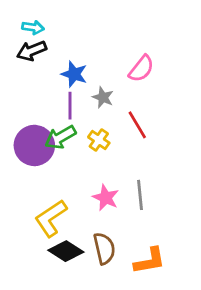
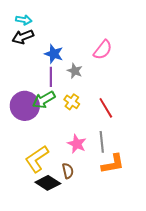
red line: (137, 125) -> (106, 108), moved
brown semicircle: (104, 248) -> (68, 171), moved, size x0.7
orange L-shape: (150, 261) -> (113, 164), moved

